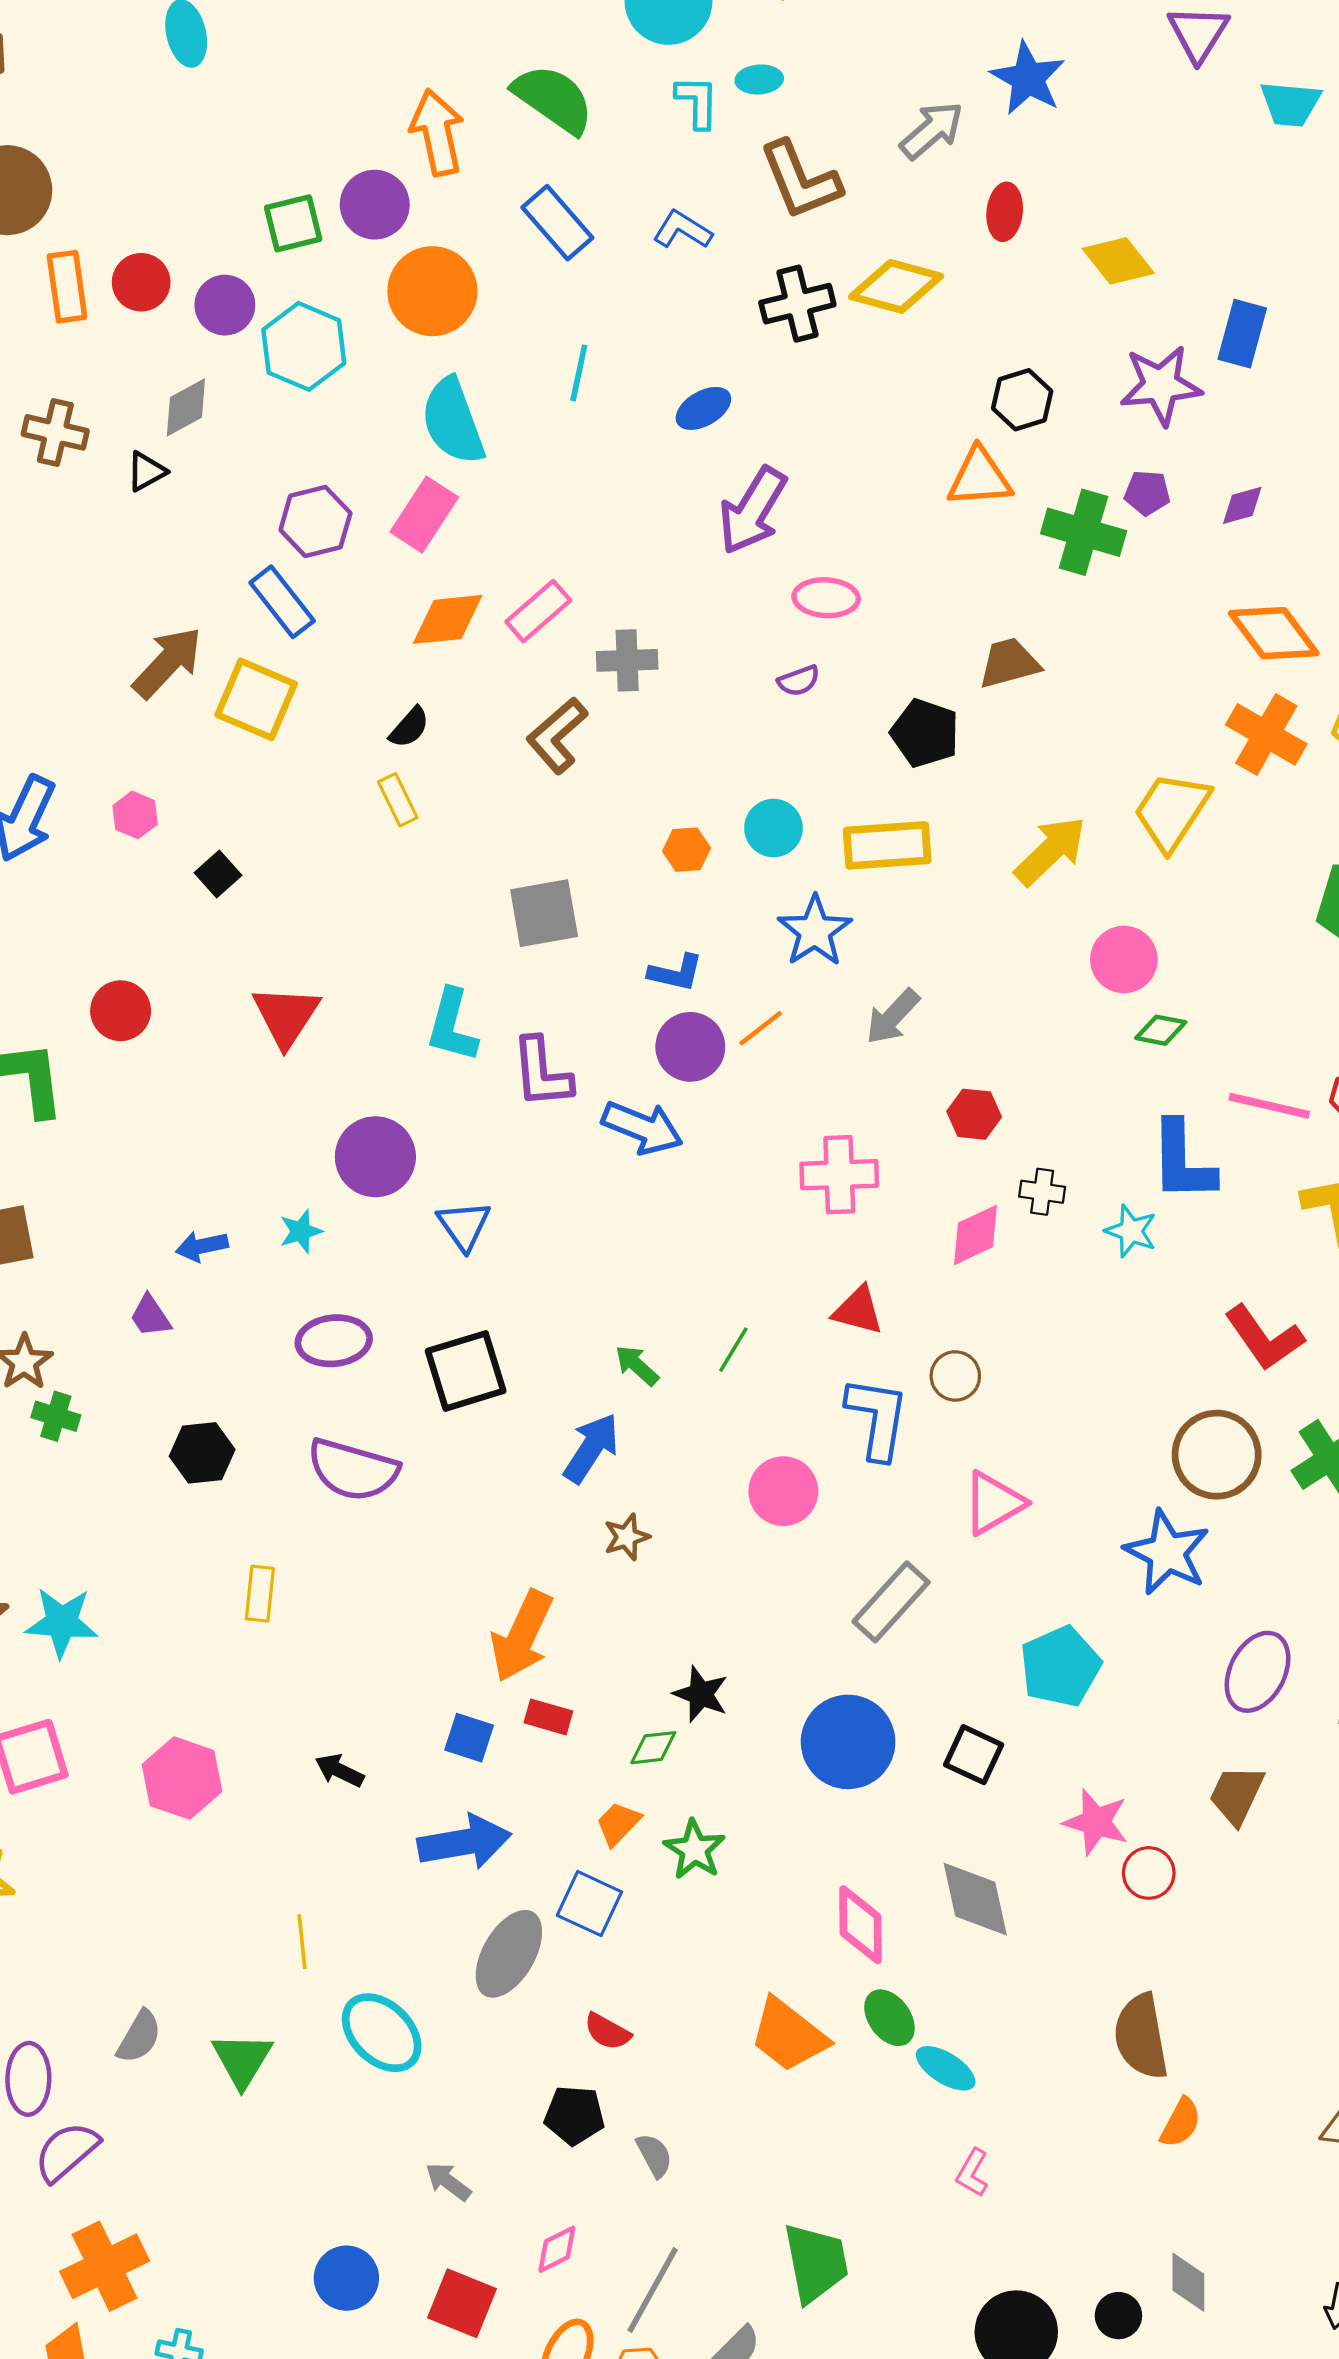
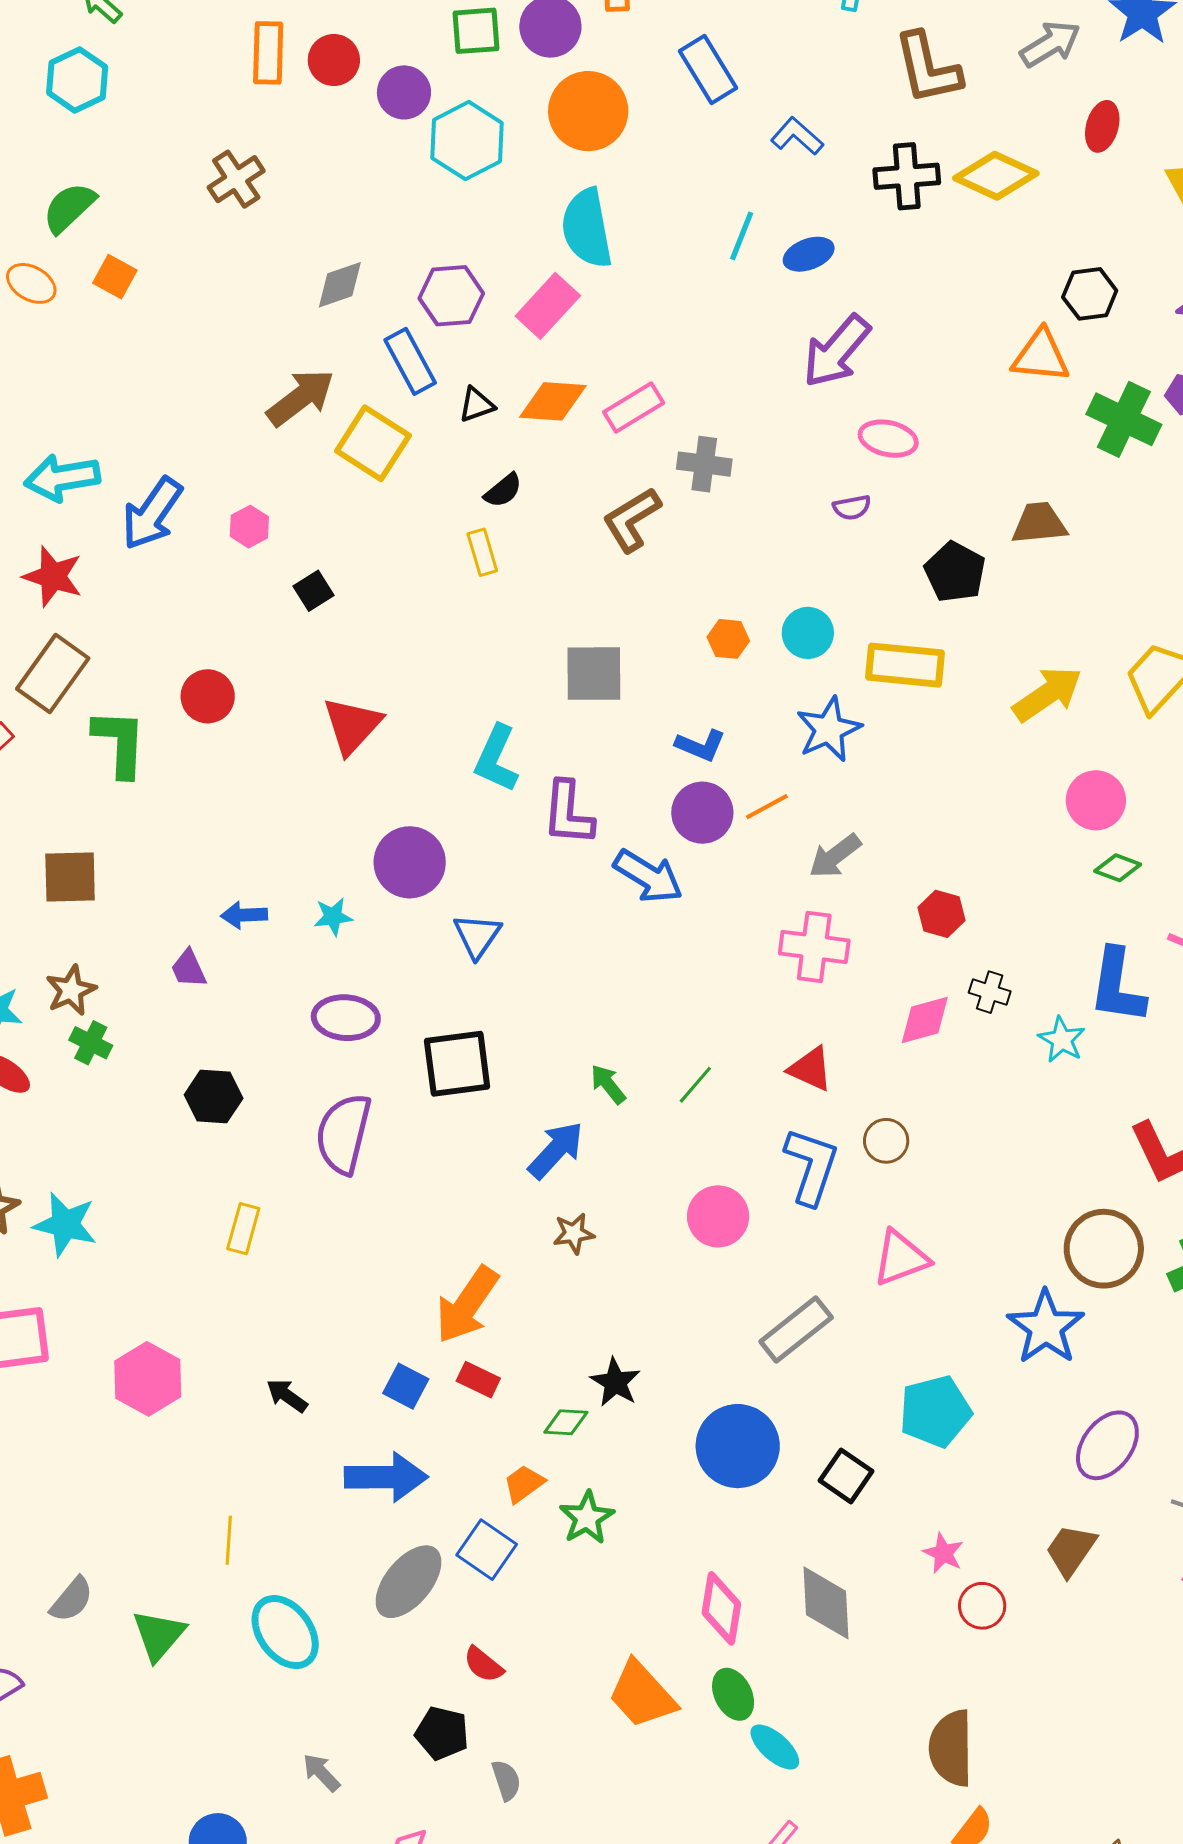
blue L-shape: (682, 230) -> (797, 136), moved
cyan line: (579, 373) -> (742, 236), moved
gray diamond: (186, 407) -> (340, 285), moved
brown cross: (55, 432) -> (236, 179), turned 34
black triangle: (146, 471) -> (477, 405), moved
gray arrow: (893, 1017) -> (835, 856), moved
purple semicircle: (353, 1470) -> (343, 1134), turned 78
pink star: (1096, 1822) -> (943, 1553), size x0.7

